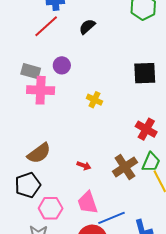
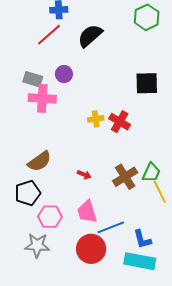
black semicircle: (87, 27) -> (90, 36), size x1.5
yellow cross: (94, 100) -> (96, 119), moved, turned -35
red cross: (146, 129) -> (120, 122), moved

